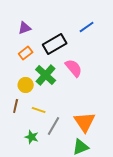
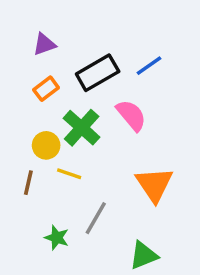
blue line: (87, 27) -> (149, 66), moved
yellow line: (39, 110) -> (69, 174), moved
orange triangle: (85, 122) -> (154, 184), moved

